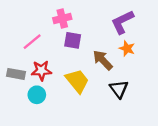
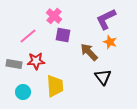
pink cross: (62, 18) -> (54, 16), turned -35
yellow trapezoid: (77, 81) -> (55, 86), moved, turned 35
cyan circle: (37, 95) -> (23, 92), moved

